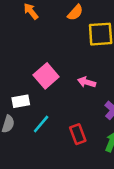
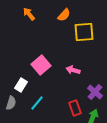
white rectangle: (21, 101) -> (21, 85), turned -48
red rectangle: (78, 134) -> (75, 108), moved

